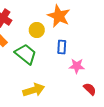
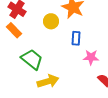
green trapezoid: (26, 54) -> (32, 59), moved

